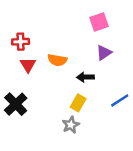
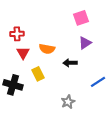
yellow rectangle: (78, 103) -> (38, 74), moved, turned -56
black cross: (16, 104) -> (13, 85), turned -30
gray star: (71, 125) -> (68, 102), moved

